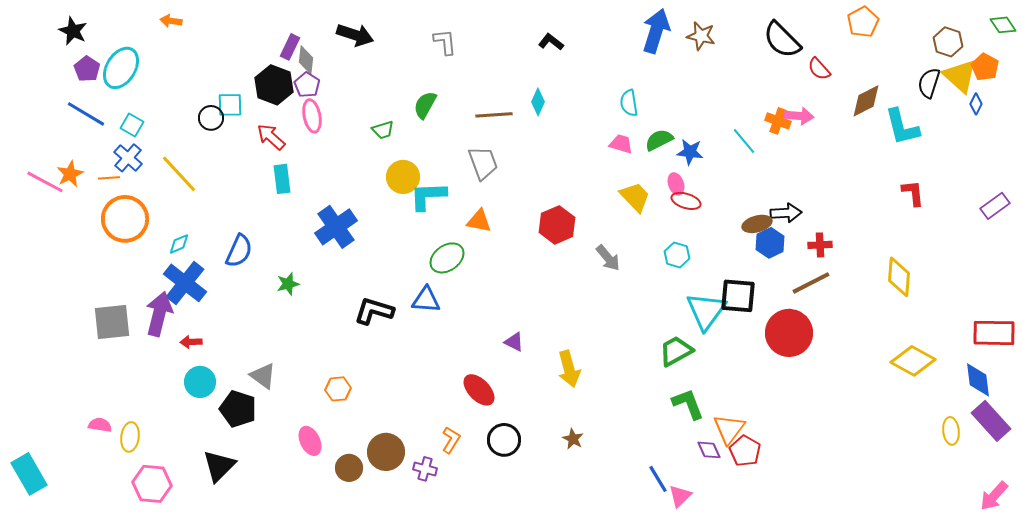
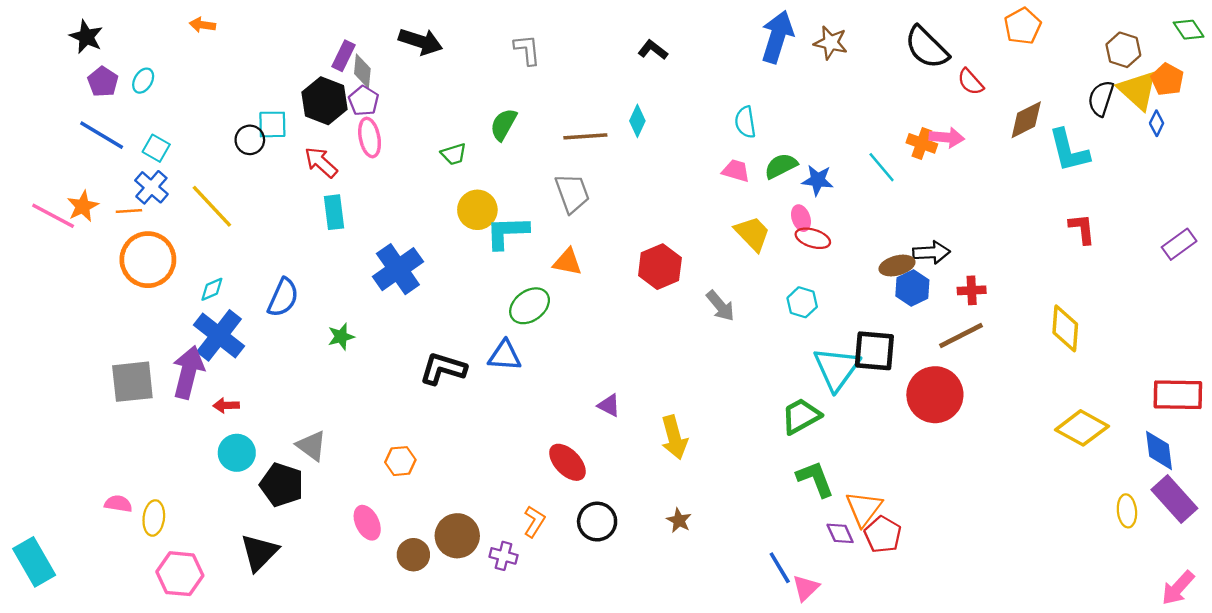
cyan ellipse: (121, 68) -> (143, 81), size x0.5

